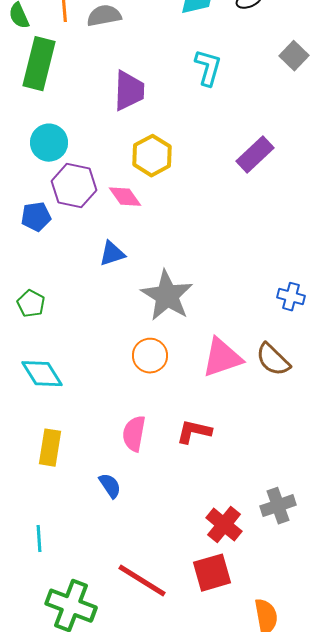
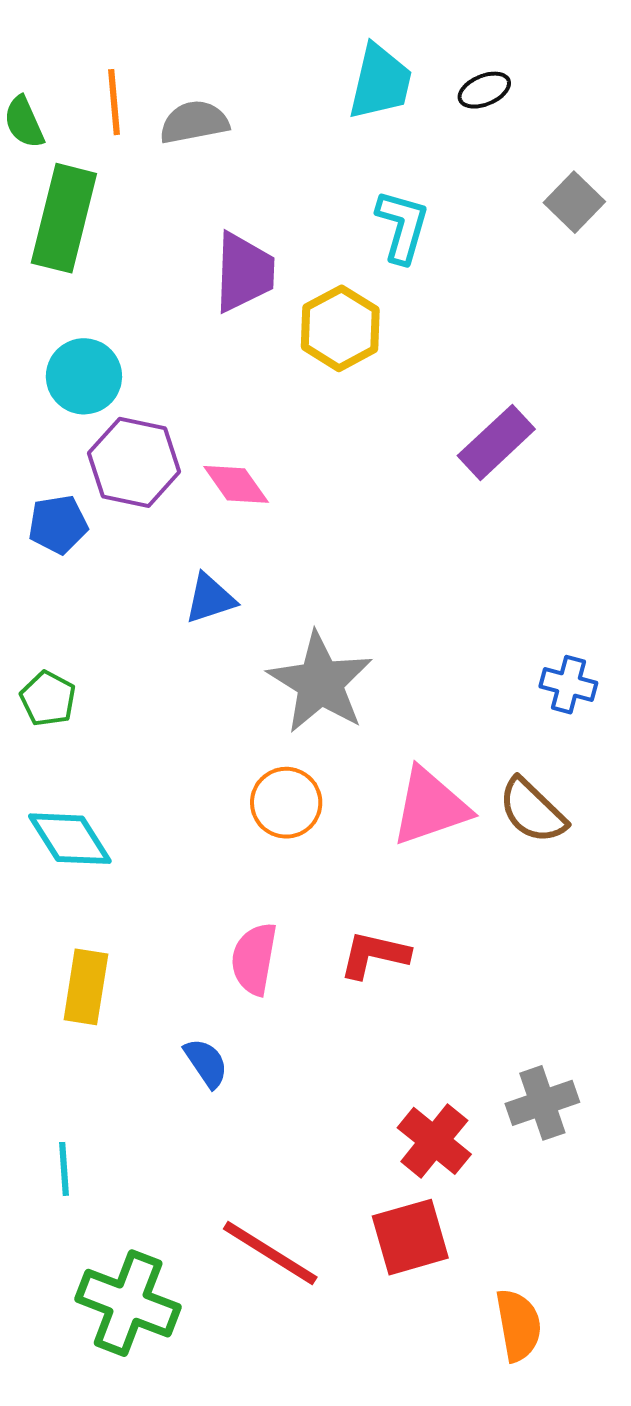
purple rectangle: (255, 155) -> (496, 442), moved
yellow hexagon: (152, 156) -> (340, 328), moved

